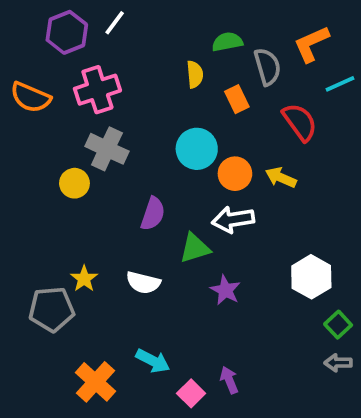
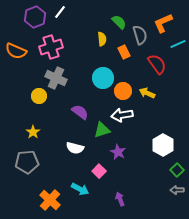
green semicircle: (227, 42) -> (119, 22), turned 56
purple semicircle: (153, 214) -> (80, 112), turned -72
yellow star: (84, 279) -> (33, 132), moved
pink square: (191, 393) -> (99, 171), moved

